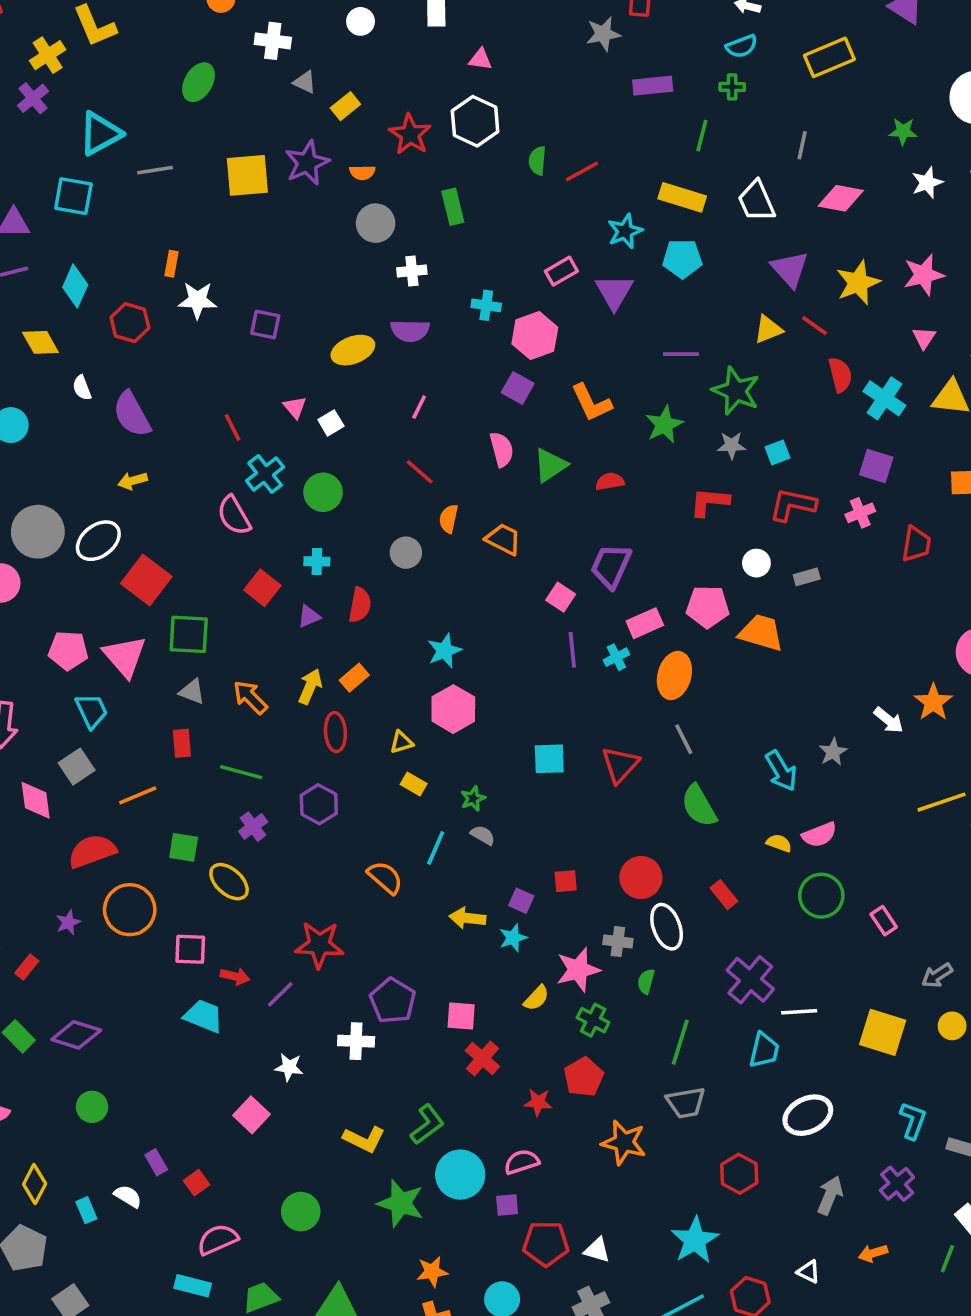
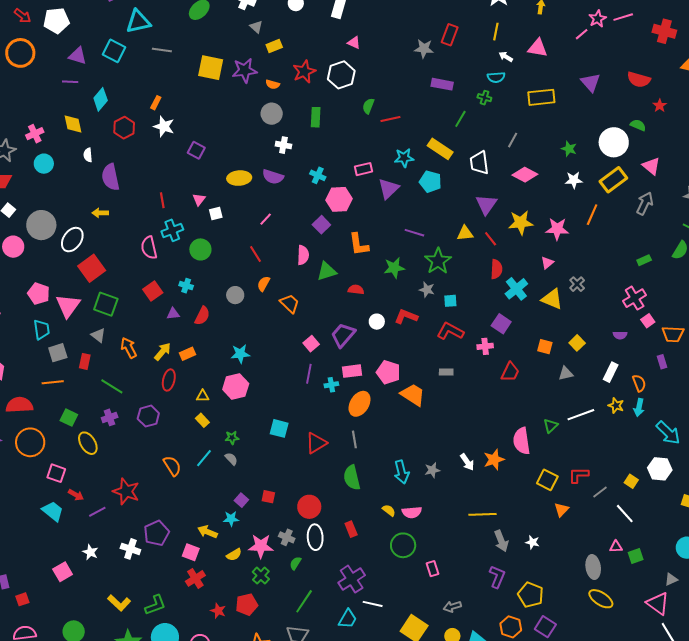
white ellipse: (98, 541) -> (72, 240), turned -35
white circle: (756, 563) -> (377, 322), moved
gray square: (77, 767) -> (58, 353), moved
yellow arrow: (467, 918) -> (208, 532), moved

